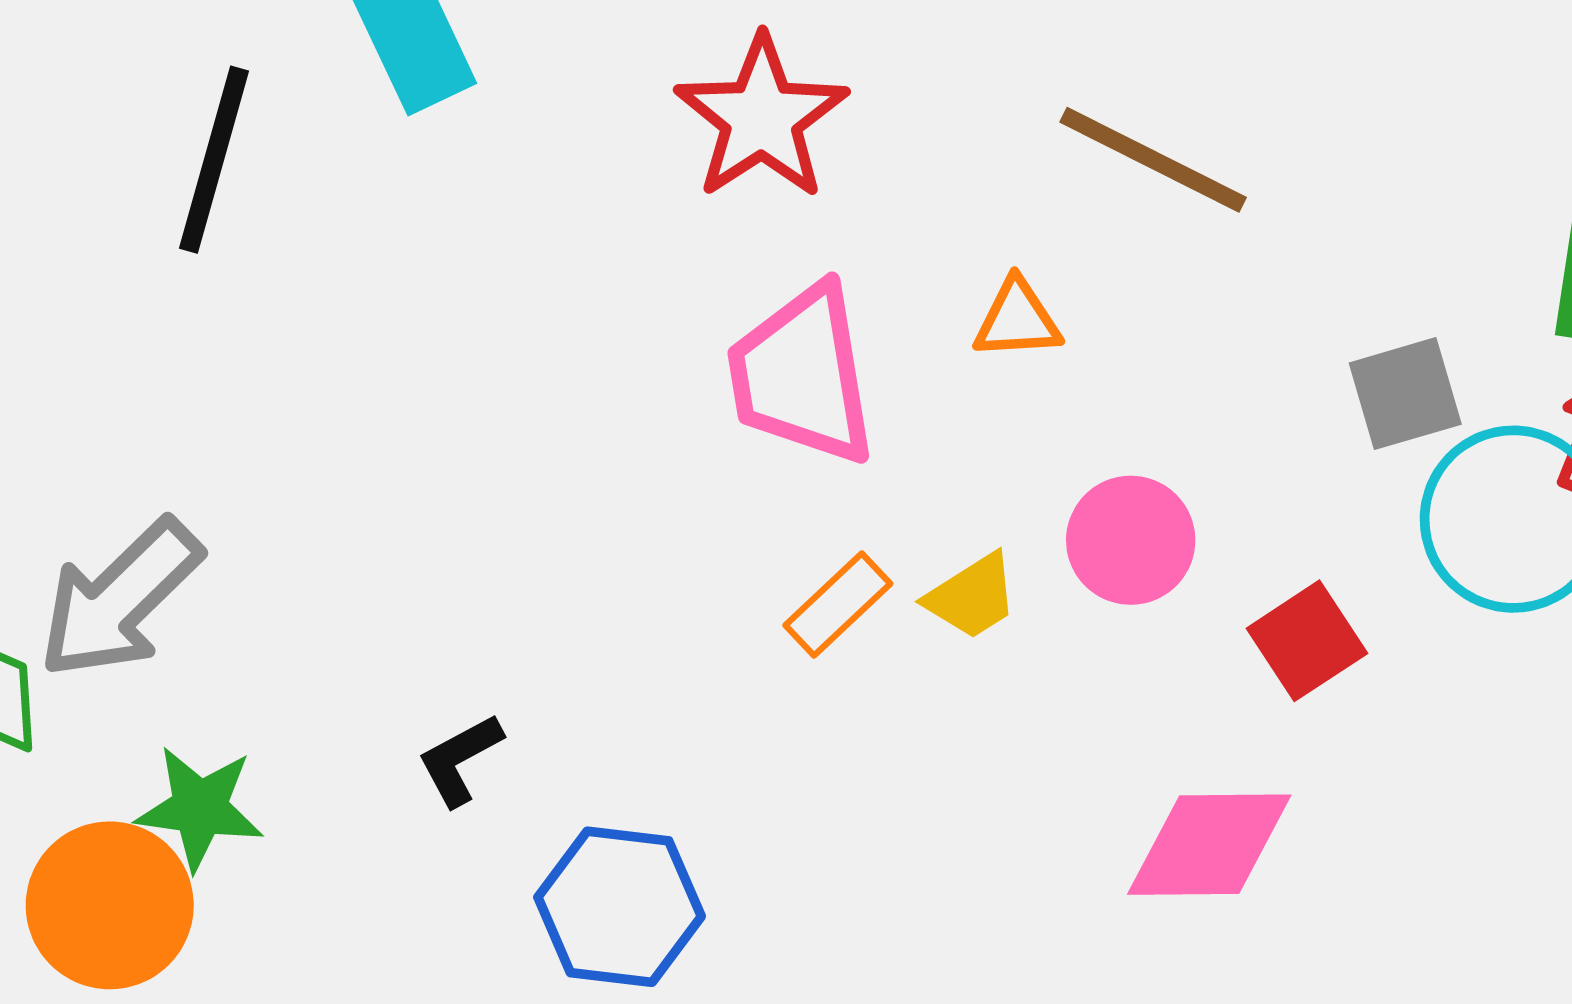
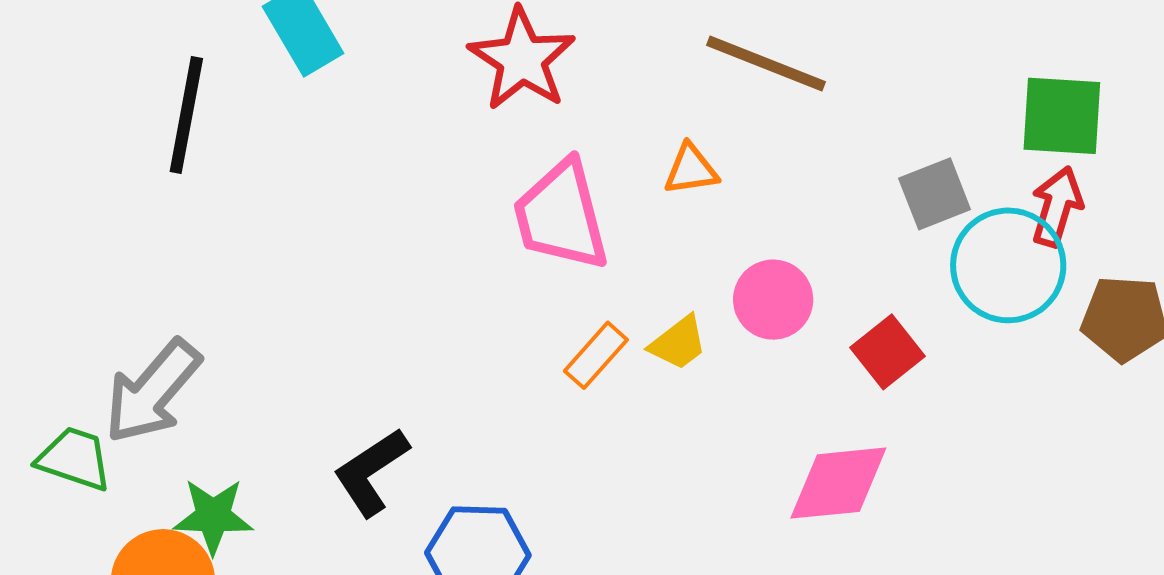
black L-shape: (460, 760) -> (371, 472), size x1.5

